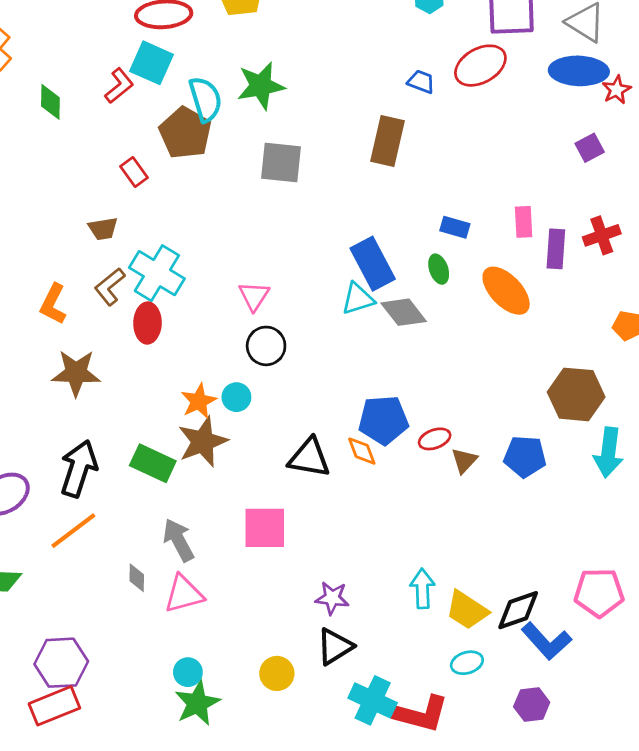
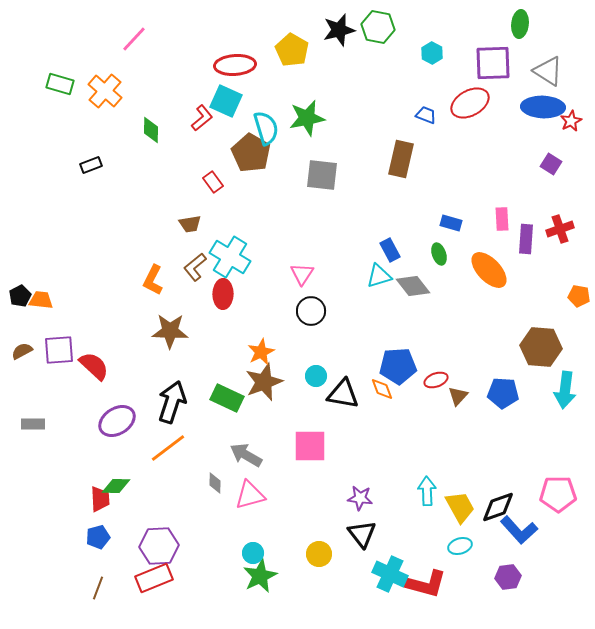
purple square: (590, 148) -> (551, 164), turned -30
blue rectangle: (373, 264) -> (390, 250), size x0.6
cyan circle: (236, 397) -> (316, 376), moved
gray arrow: (178, 540) -> (246, 455), turned -32
yellow trapezoid: (467, 610) -> (460, 507), turned -152
black triangle: (335, 647) -> (362, 534), turned -36

